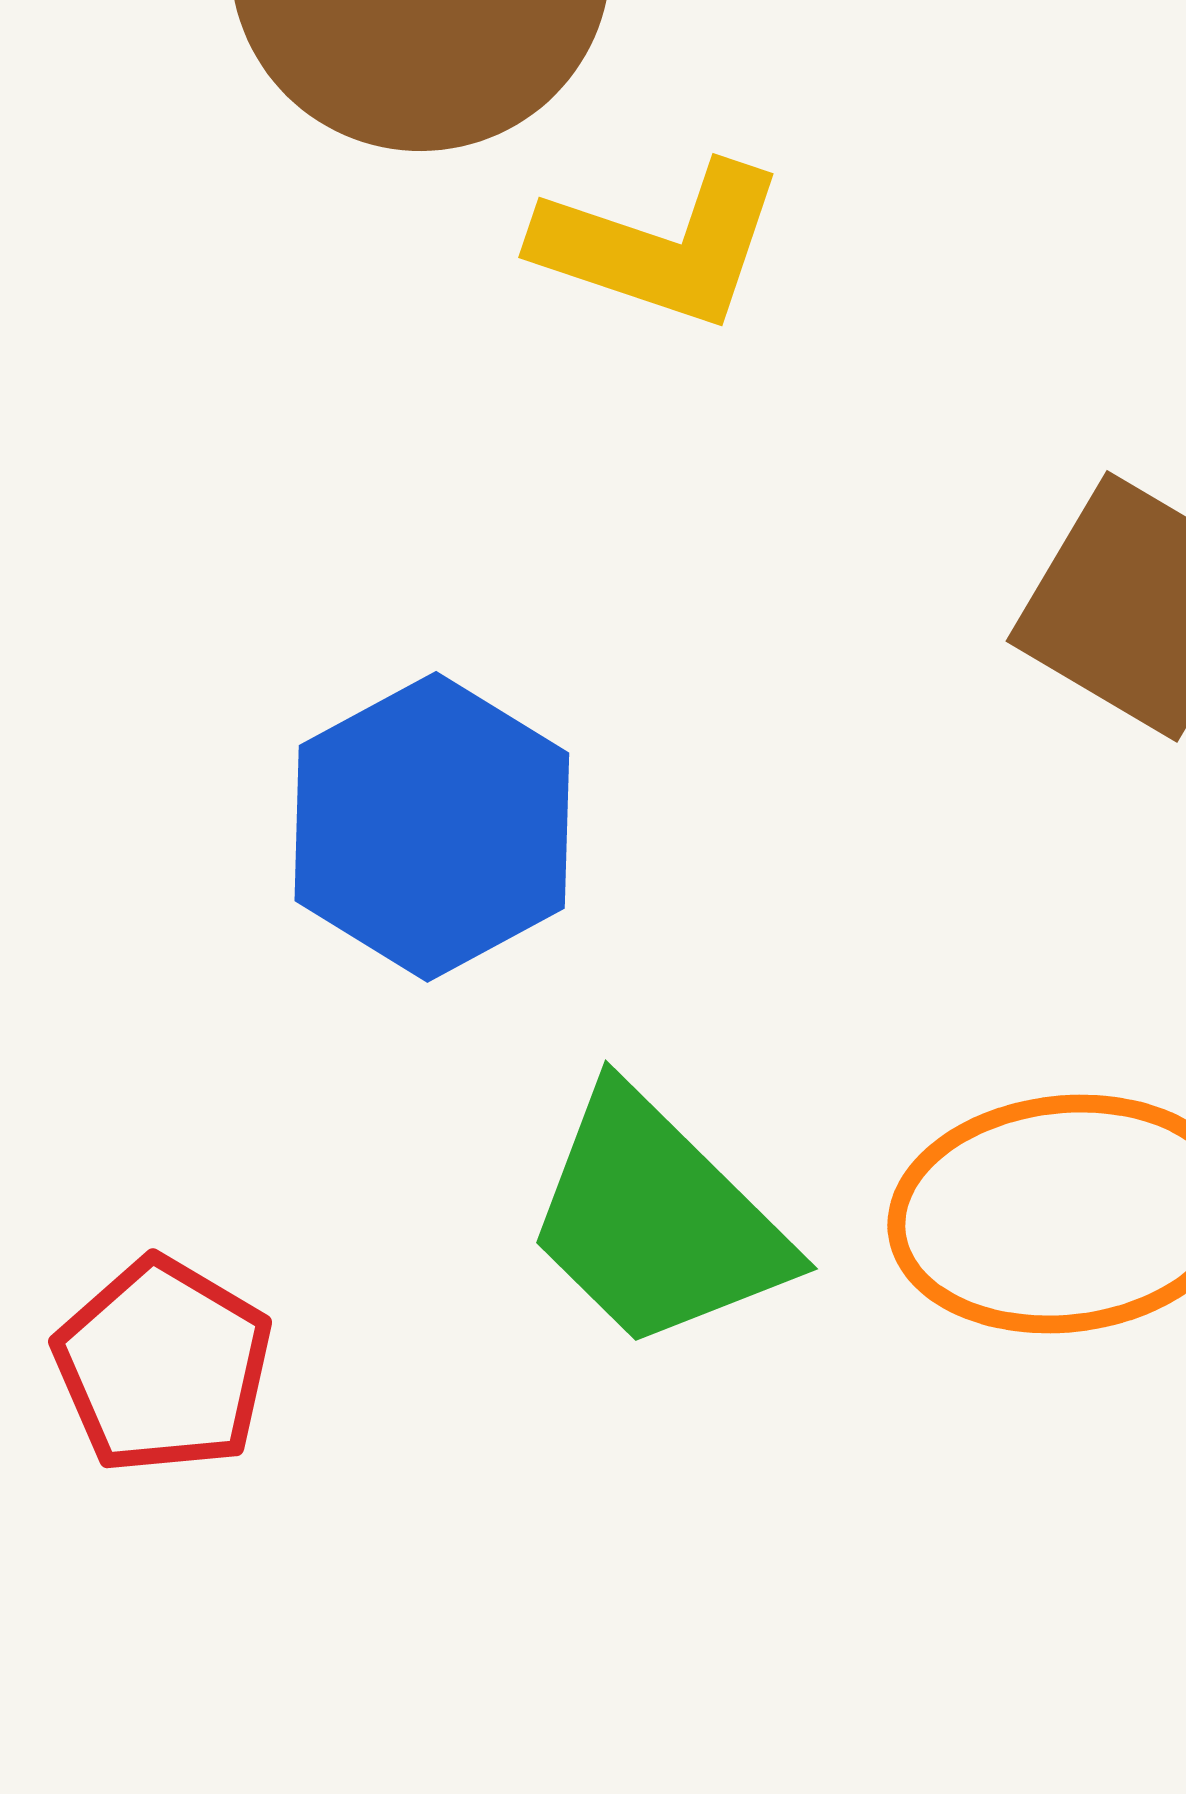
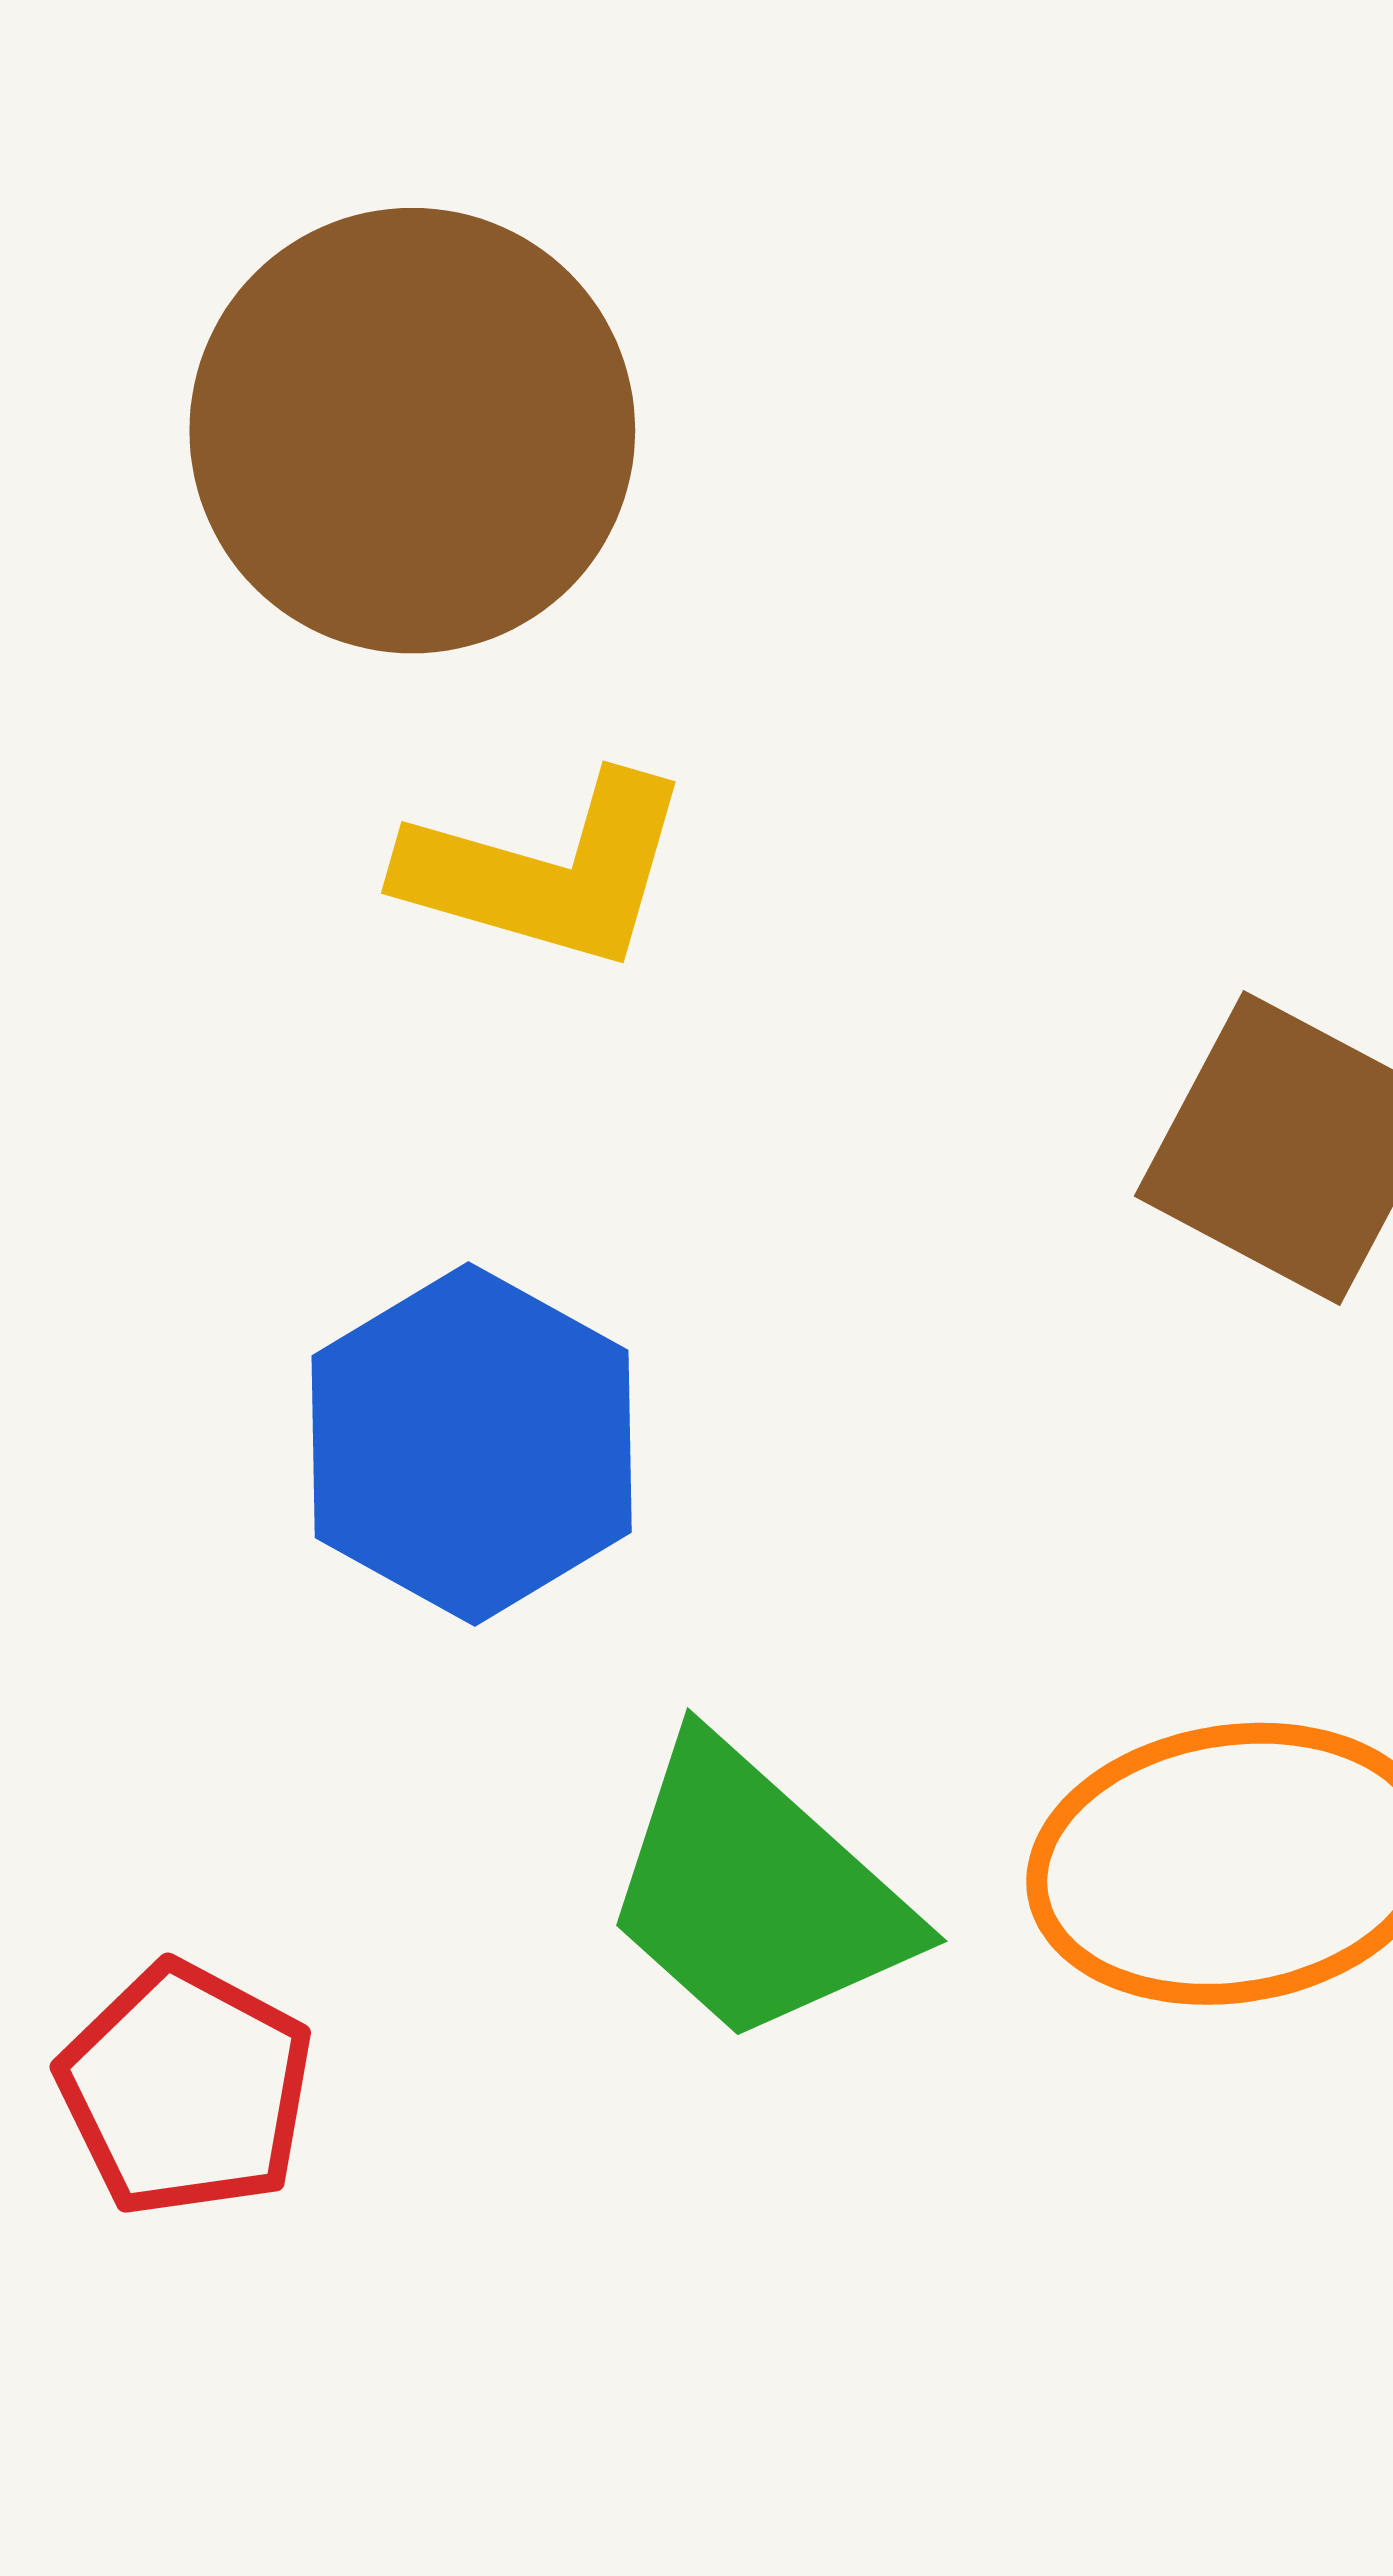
yellow L-shape: (661, 245) -> (547, 871), moved

